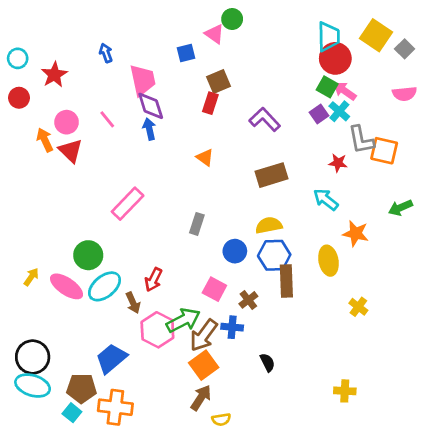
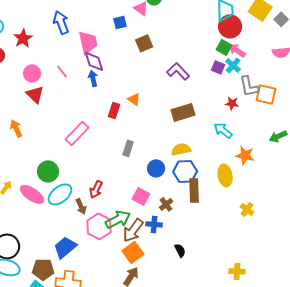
blue arrow: (106, 53) -> (61, 22), size x1.6
red rectangle: (210, 103) -> (114, 110), moved
purple square: (319, 114) -> (218, 67), turned -32
orange arrow: (45, 140) -> (16, 128), moved

